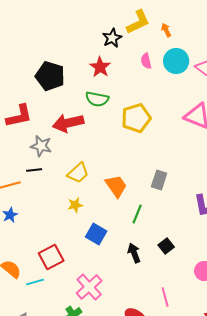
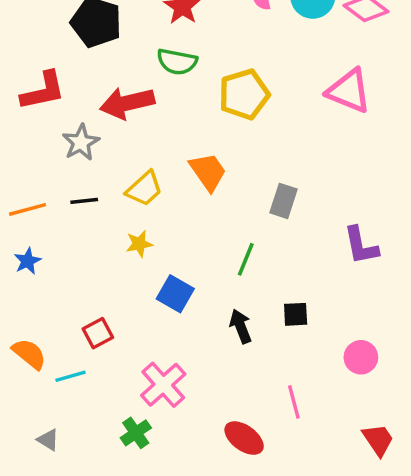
gray star: (41, 146) -> (81, 142), turned 30
black line: (34, 170) -> (84, 201), moved
orange trapezoid: (116, 186) -> (208, 172), moved
black square: (166, 246) -> (296, 314), turned 35
red square: (51, 257) -> (98, 333), size x0.7

